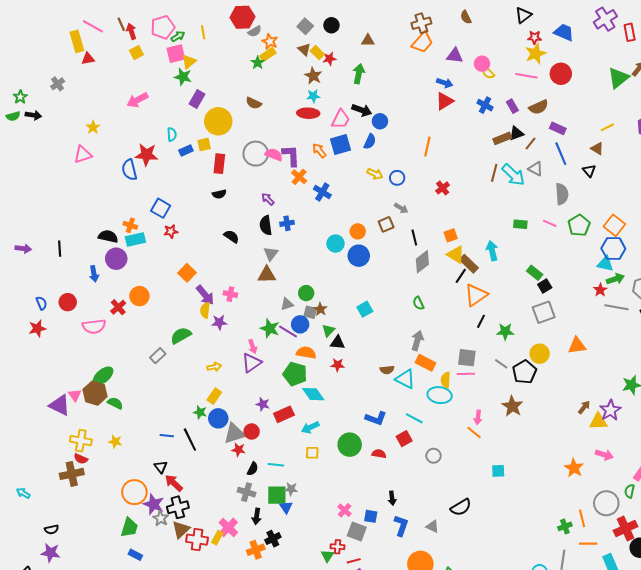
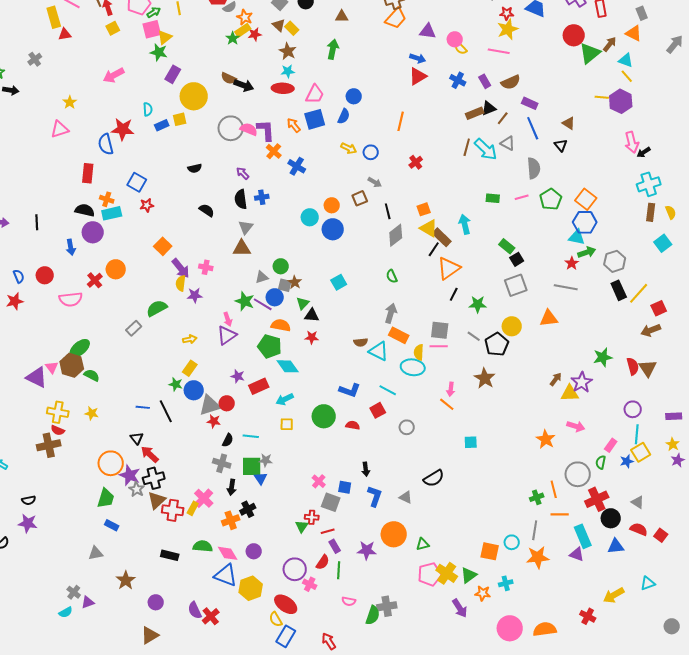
red star: (329, 59) -> (255, 34), moved
red circle: (561, 74) -> (574, 35), moved
black arrow: (362, 110) -> (244, 85), moved
yellow line: (607, 127) -> (602, 97), moved, turned 32
red rectangle: (219, 164) -> (88, 173), moved
pink line: (550, 223) -> (522, 197), turned -40
gray line: (616, 307) -> (566, 287), moved

